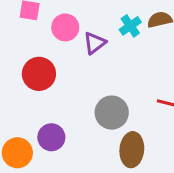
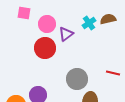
red circle: (39, 74) -> (45, 48), moved

